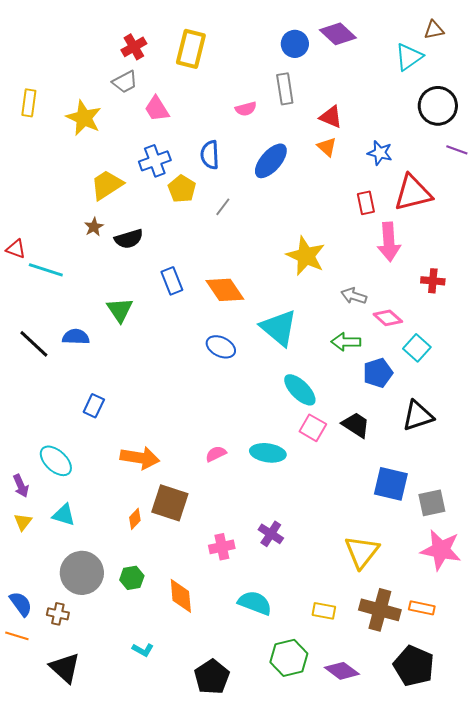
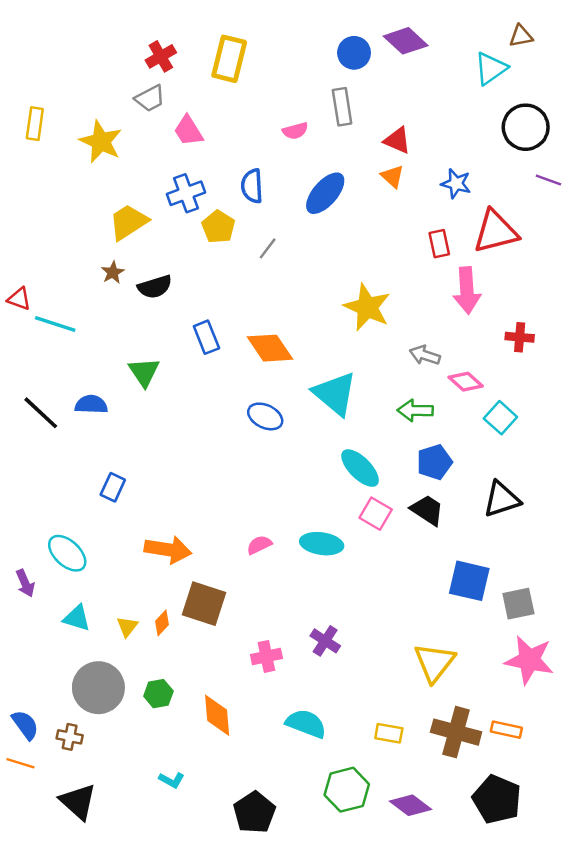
blue pentagon: (378, 373) -> (434, 462), moved
yellow triangle: (23, 522) -> (127, 626), moved

